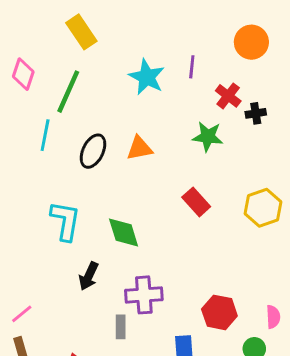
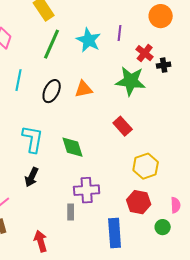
green line: (68, 92) -> (52, 44), moved
green star: (208, 137) -> (131, 81), size x1.4
yellow hexagon: (263, 208) -> (146, 166), moved
black arrow: (89, 276) -> (32, 177), moved

